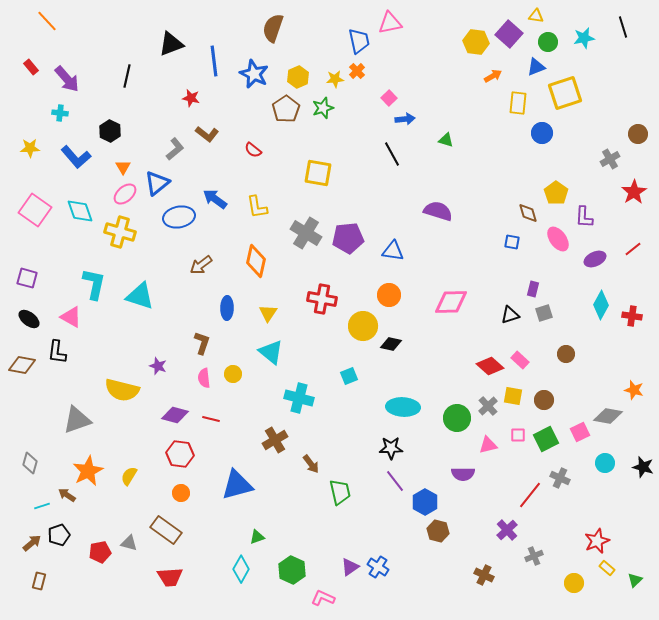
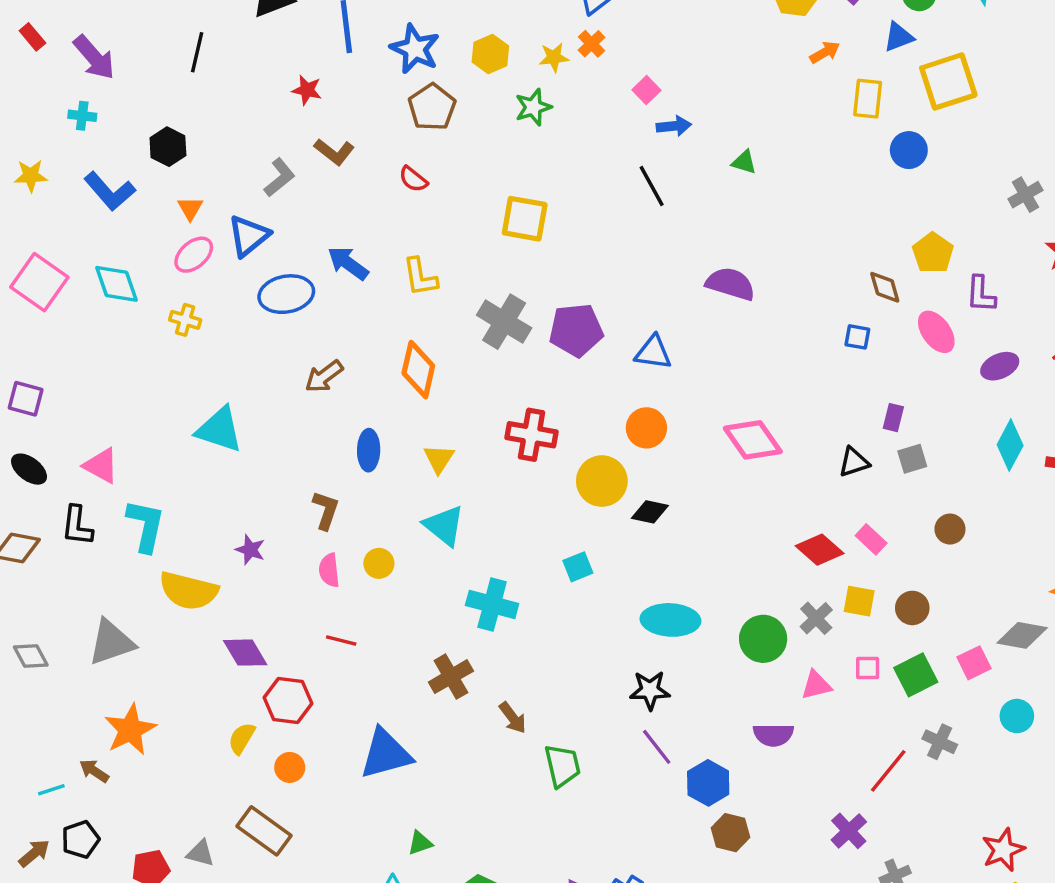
brown pentagon: (286, 109) -> (432, 107), moved
yellow cross: (120, 232) -> (185, 320), size x0.6
cyan L-shape: (94, 284) -> (146, 526), moved
pink diamond: (451, 302) -> (753, 440), turned 56
purple diamond: (175, 415) -> (245, 653), moved, turned 44
gray diamond: (30, 463) -> (31, 656), moved, turned -45
yellow semicircle: (129, 476) -> (242, 738), moved

